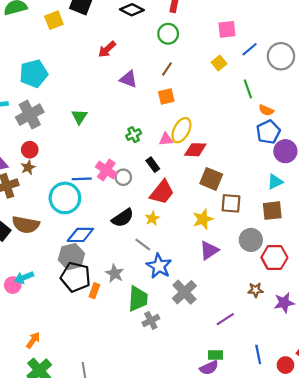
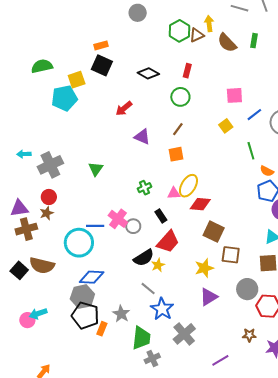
cyan pentagon: (34, 74) -> (64, 98), moved
black semicircle: (123, 218) -> (144, 258), moved

